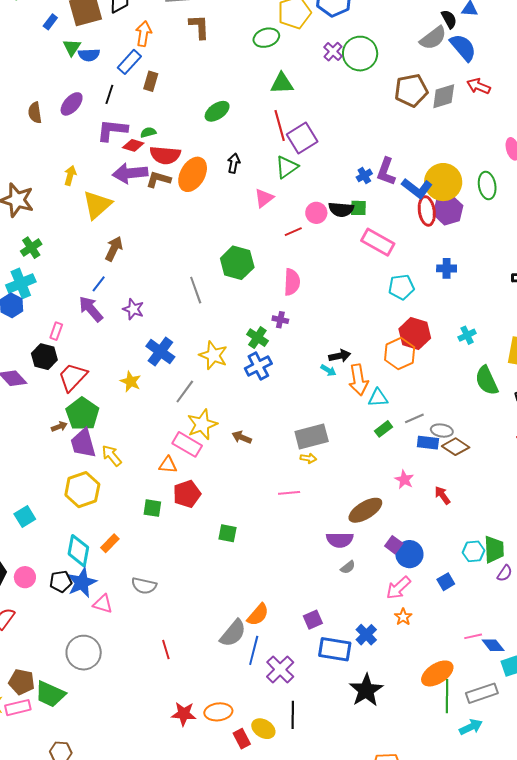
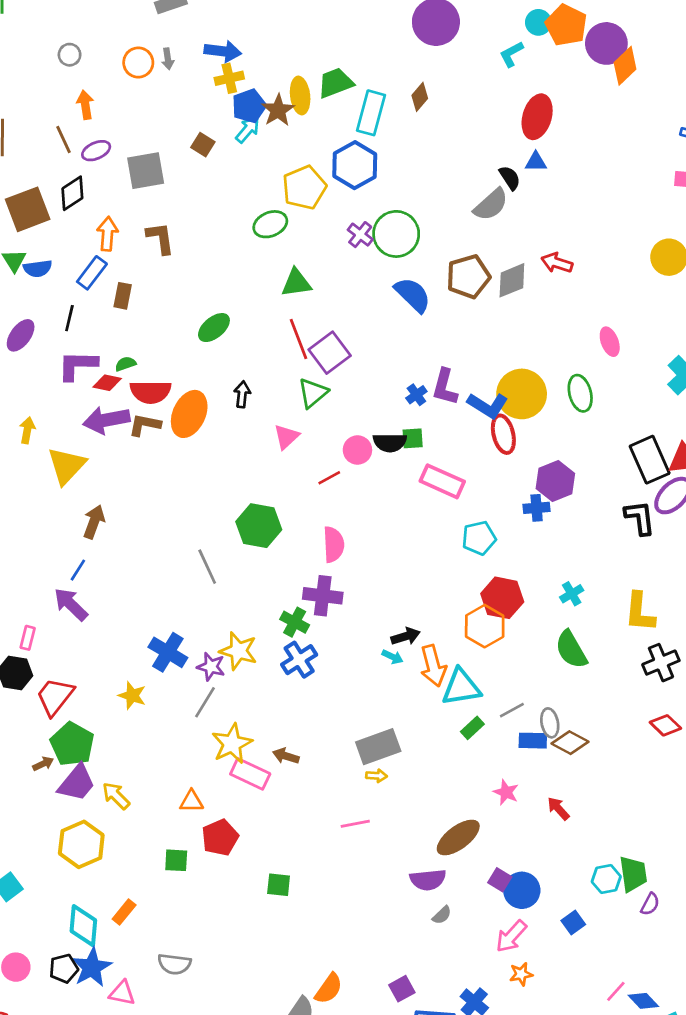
brown L-shape: (199, 27) -> (160, 238), moved
blue semicircle: (463, 48) -> (413, 295), moved
purple hexagon: (448, 210) -> (555, 481), moved
purple star: (133, 309) -> (211, 667), moved
purple cross: (280, 320) -> (323, 596), size x1.8
green semicircle: (487, 381) -> (571, 650), moved
cyan triangle: (378, 398) -> (461, 687), size x1.5
gray ellipse: (442, 431) -> (550, 723), turned 75
purple trapezoid: (83, 443) -> (77, 783), turned -120
pink rectangle: (187, 444) -> (250, 774), moved
orange star: (403, 617) -> (521, 974), turned 30
pink line: (473, 636) -> (616, 991), turned -30

